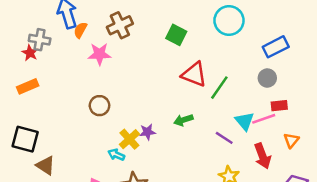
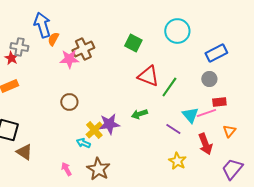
brown cross: (120, 25) -> (83, 49), moved
purple star: (147, 132) -> (109, 124), size x1.5

